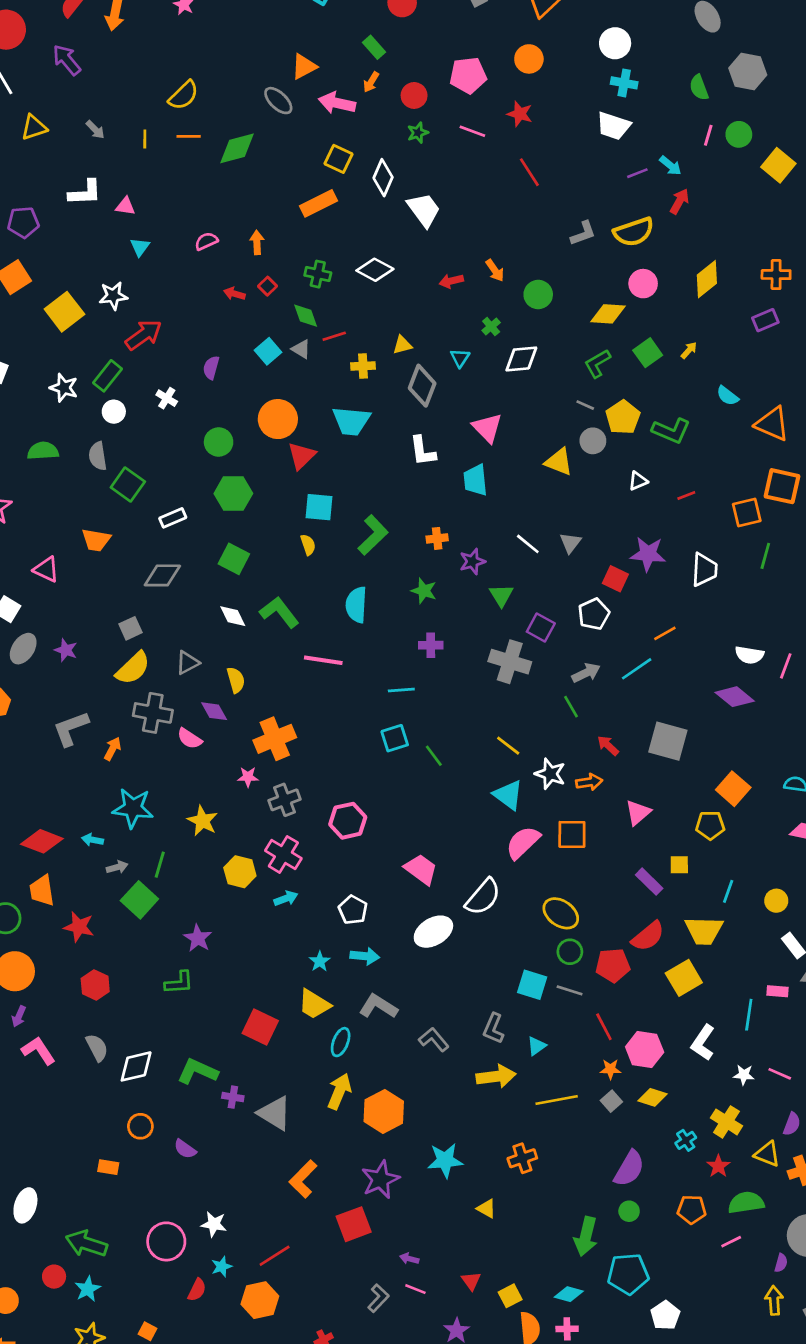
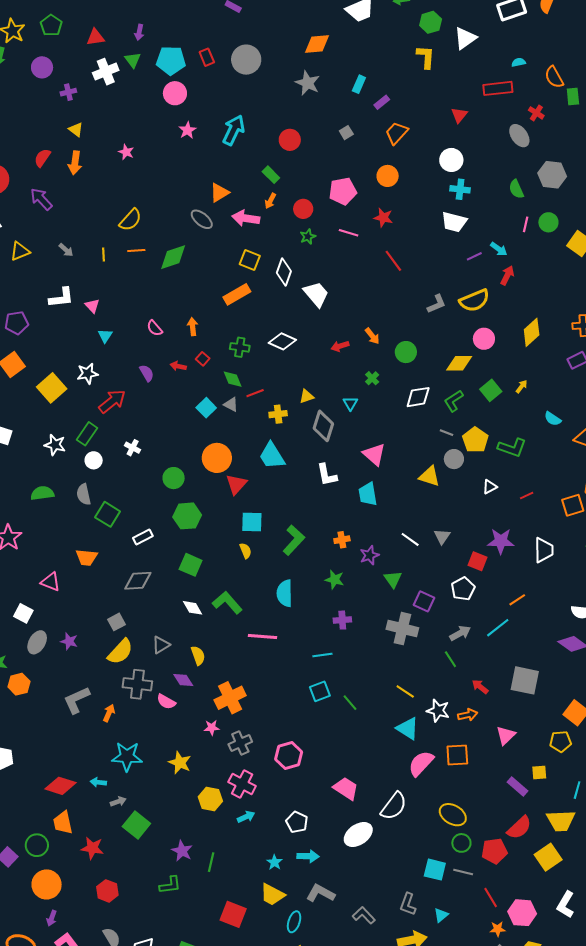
pink triangle: (125, 206) -> (92, 306), turned 42
pink semicircle: (206, 241) -> (155, 328), turned -102
white diamond: (521, 359) -> (418, 397), moved
purple semicircle: (211, 368) -> (147, 373), moved, turned 138
cyan trapezoid: (351, 421) -> (272, 456), turned 56
green line: (160, 865) -> (211, 862), moved

